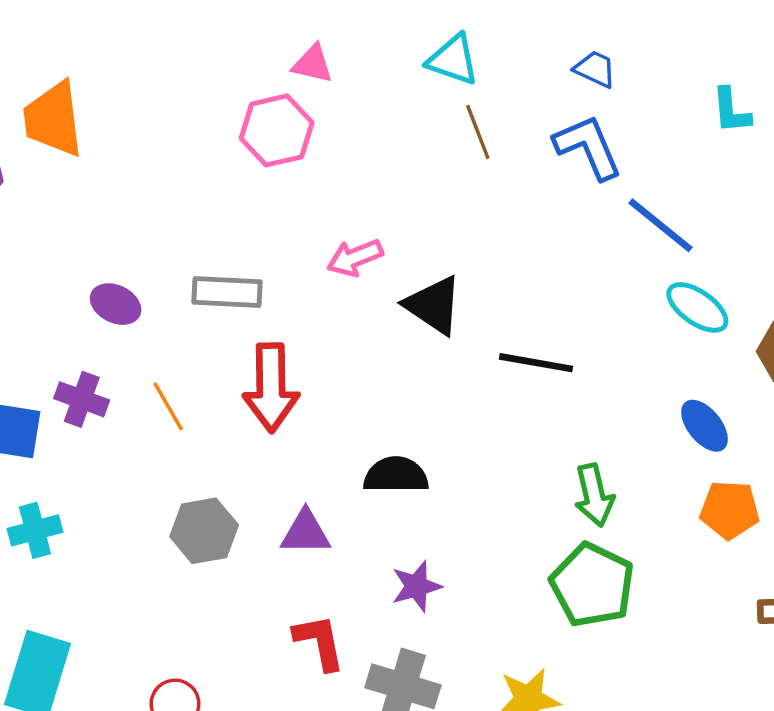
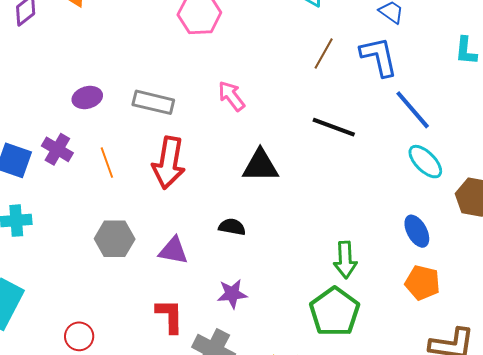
brown line: (478, 132) -> (324, 54), moved, turned 40
pink arrow: (355, 258) -> (231, 96), turned 64
purple ellipse: (116, 304) -> (87, 98), turned -52
black triangle: (434, 305) -> (260, 166), moved, turned -45
black line: (536, 363) -> (334, 127), moved
black semicircle: (396, 475) -> (232, 227), size x0.7

